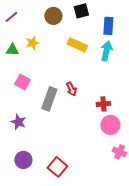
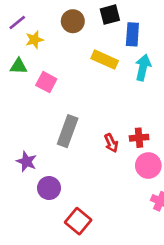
blue rectangle: (108, 26) -> (132, 34), moved
yellow star: (32, 43) -> (34, 40), moved
pink square: (22, 82) -> (46, 82), moved
red arrow: (71, 89) -> (111, 143), moved
purple circle: (23, 160) -> (49, 188), moved

